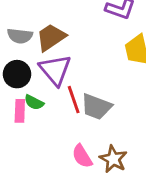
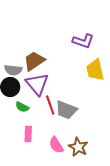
gray semicircle: (20, 36) -> (13, 70), moved
pink rectangle: (20, 111) -> (28, 134), moved

